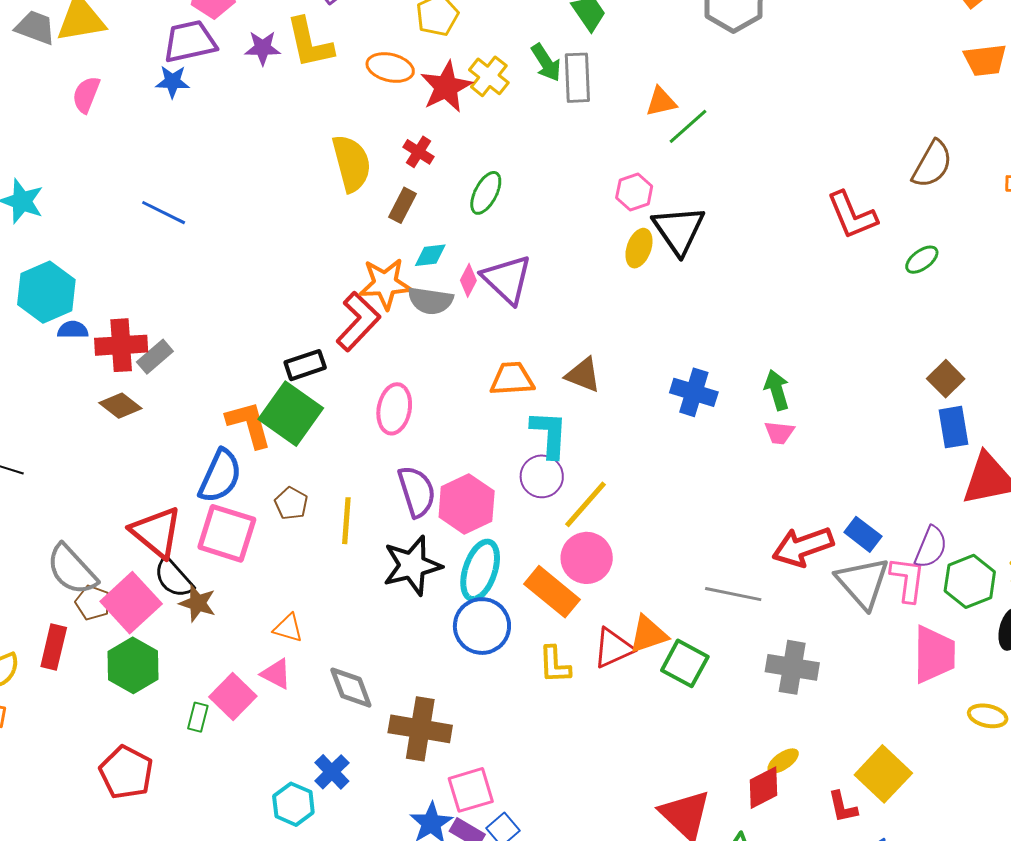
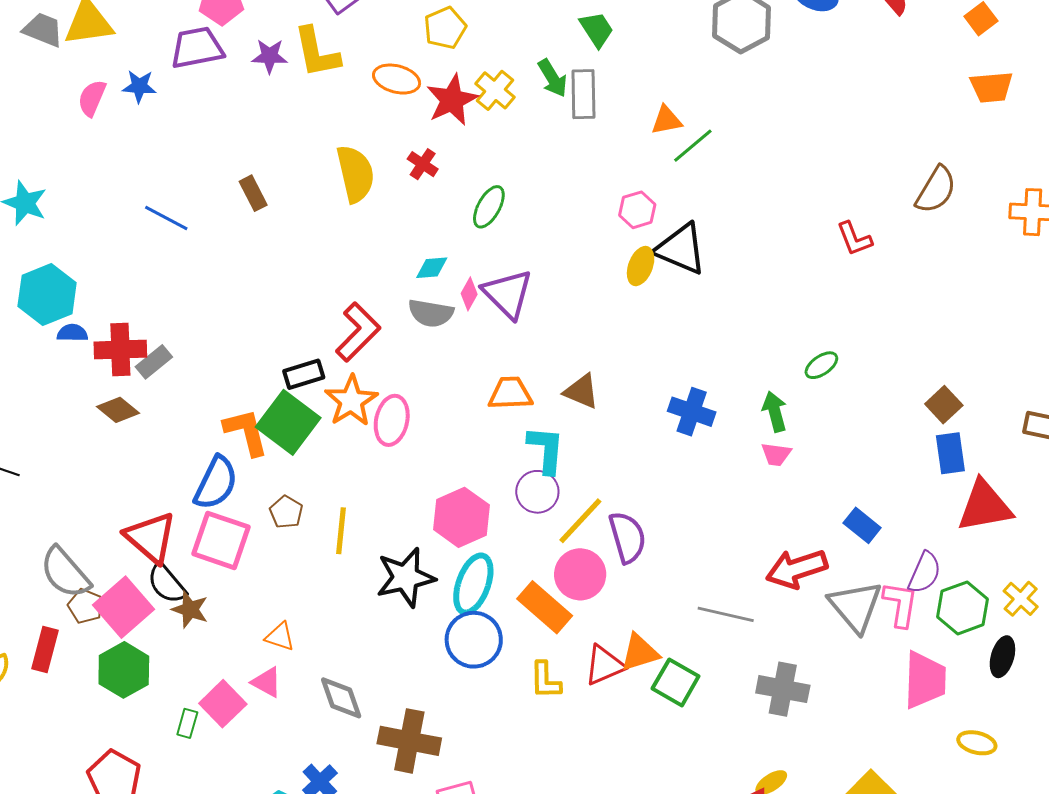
blue star: (173, 82) -> (139, 86), moved
brown rectangle: (403, 205) -> (253, 193), moved, turned -56
red L-shape: (852, 215) -> (854, 239), size x0.7
black triangle: (679, 230) -> (681, 249), turned -34
green ellipse: (922, 260) -> (821, 365), moved
orange star: (385, 284) -> (351, 401), moved, turned -30
purple semicircle: (417, 491) -> (627, 537), moved
blue rectangle: (863, 534) -> (862, 525), moved

